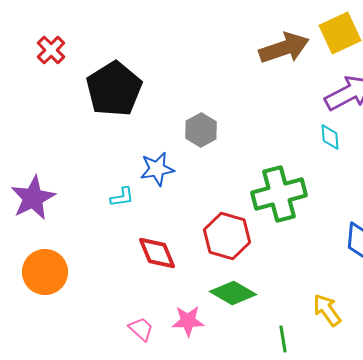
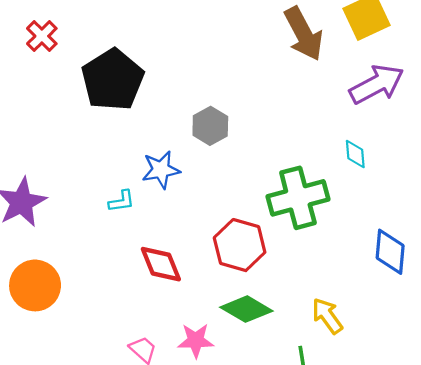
brown arrow: (284, 48) -> (304, 34), turned 81
cyan diamond: (330, 137) -> (355, 154), moved
yellow arrow: (327, 310) -> (327, 316), moved

